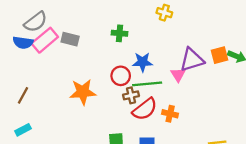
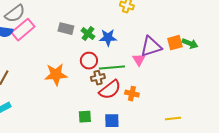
green cross: (120, 33) -> (88, 34), moved, turned 32
gray rectangle: (70, 39) -> (66, 29), moved
blue star: (142, 62) -> (108, 38), moved

